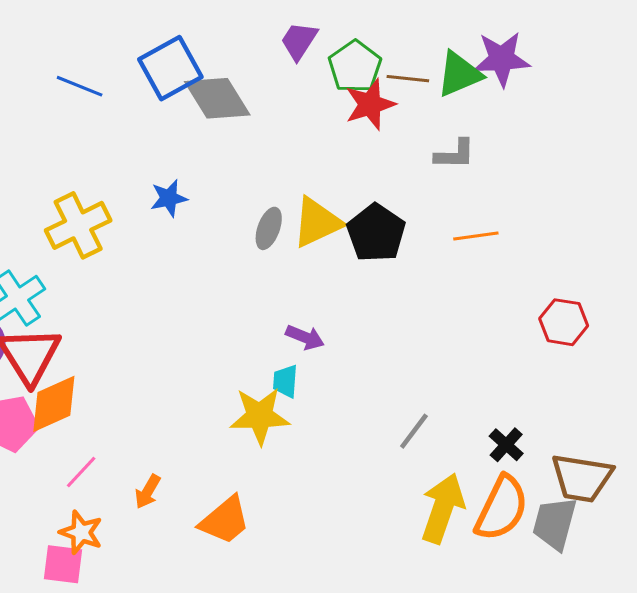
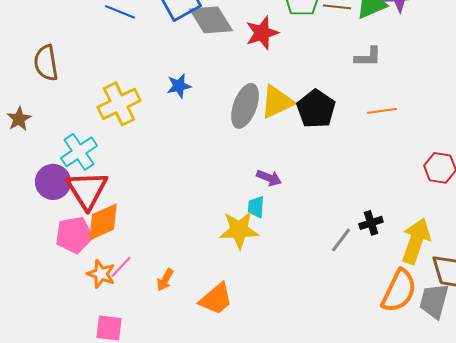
red star: (370, 104) -> (262, 33), moved
gray ellipse: (269, 228) -> (245, 106), size x1.6
black cross: (506, 445) -> (371, 223), moved, turned 30
yellow arrow: (443, 508) -> (416, 241), moved
orange star: (81, 532) -> (101, 274), moved

